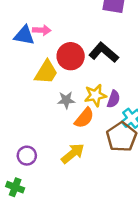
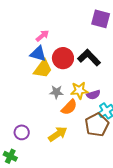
pink arrow: (42, 30) -> (42, 36), turned -48
blue triangle: (24, 35) -> (38, 54), moved
purple semicircle: (114, 99) -> (93, 95), turned 48

